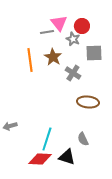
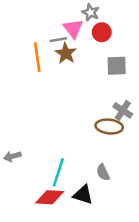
gray star: (73, 39) -> (91, 12), moved
brown star: (53, 57) -> (66, 53), moved
orange line: (30, 60) -> (37, 57), moved
gray cross: (73, 73) -> (123, 110), moved

